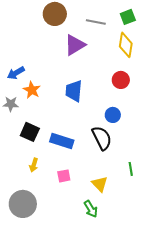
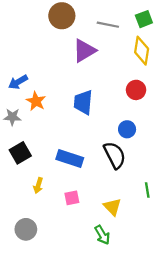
black square: (30, 132) -> (20, 153), moved, turned 36
gray circle: (23, 204) -> (26, 229), size x0.7

